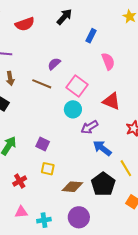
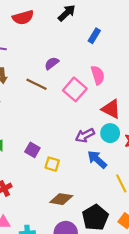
pink semicircle: (108, 61) -> (98, 75), moved
cyan circle: (73, 109) -> (110, 133), moved
yellow square: (48, 169) -> (52, 164), moved
black pentagon: (103, 184) -> (95, 217), moved

